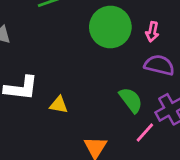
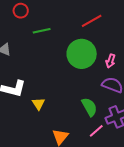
yellow triangle: (59, 105) -> (38, 104), turned 40

